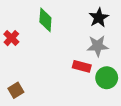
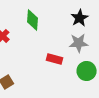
red rectangle: (82, 66) -> (55, 59), moved

